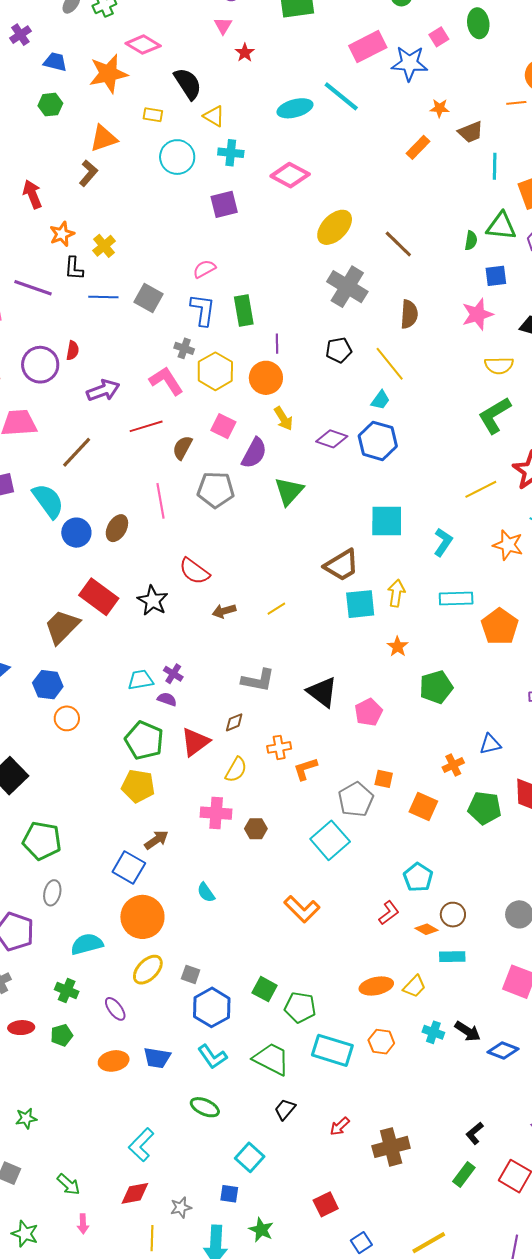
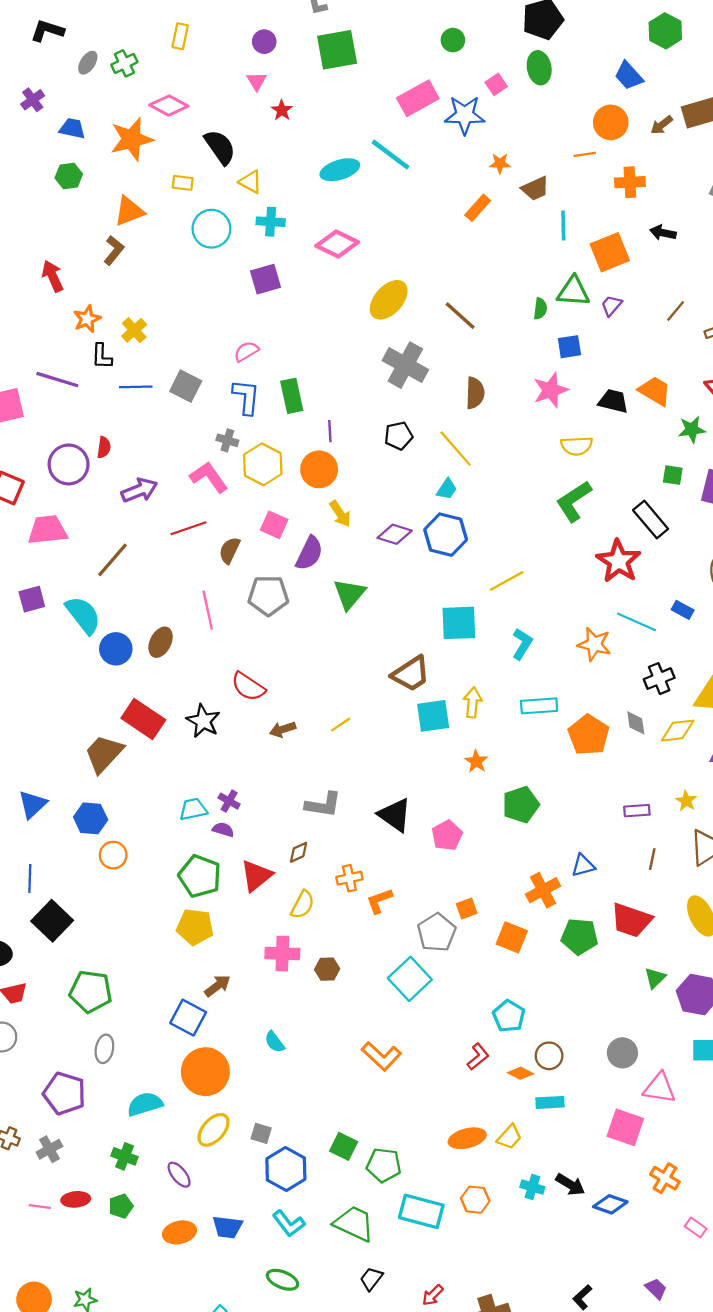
yellow line: (481, 489) -> (507, 581), moved
orange cross: (453, 765) -> (543, 890), size x1.4
orange square: (384, 779) -> (467, 909), turned -30

